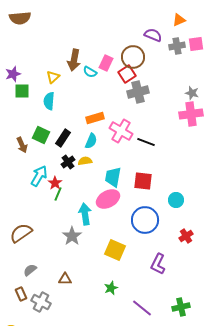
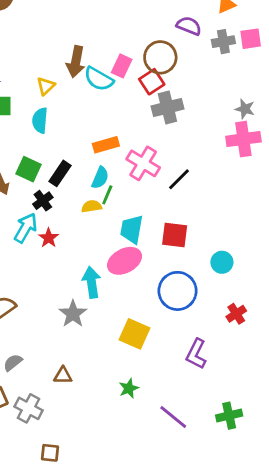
cyan semicircle: (90, 72) -> (99, 79), size x1.5
black line: (146, 142) -> (179, 179), turned -66
black cross: (68, 162) -> (43, 201), moved
green line: (58, 194) -> (107, 195), moved

